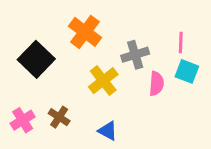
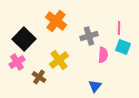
yellow cross: (103, 81) -> (59, 60), moved
pink cross: (23, 120) -> (17, 62), moved
blue triangle: (108, 131) -> (95, 86), moved, turned 40

